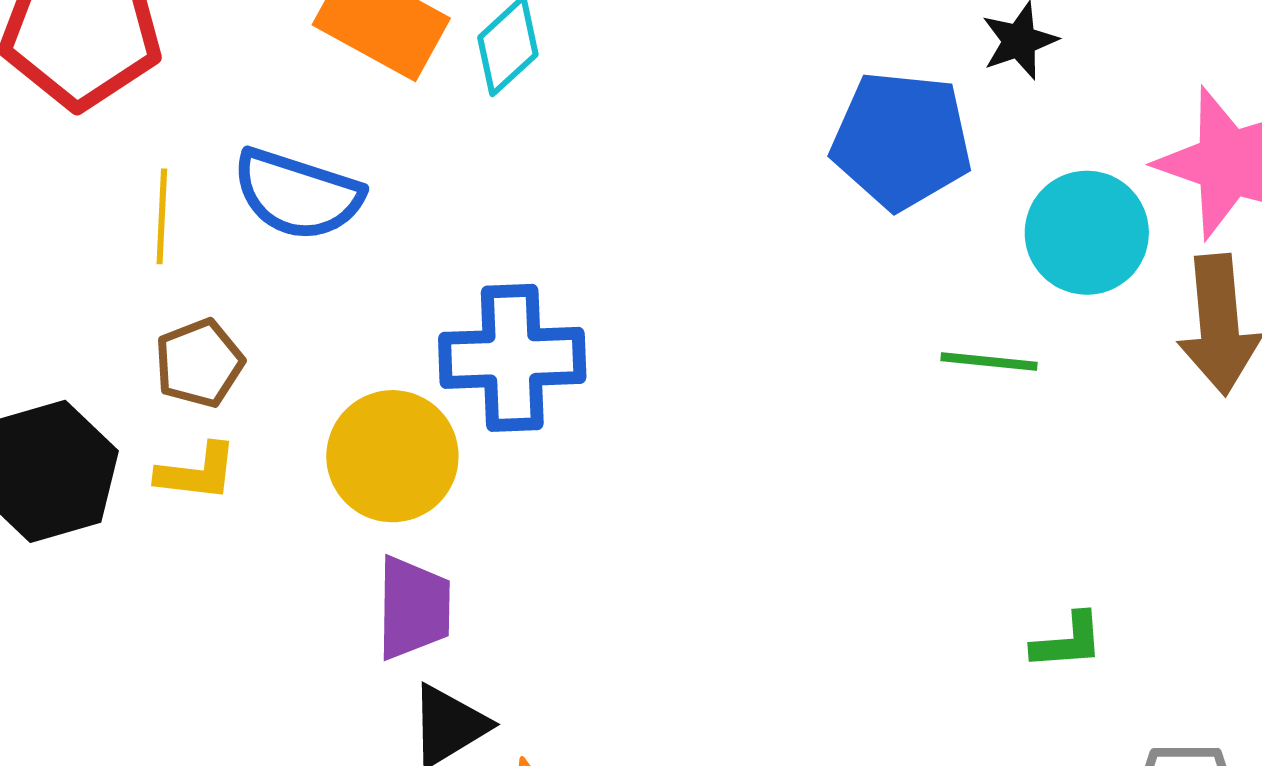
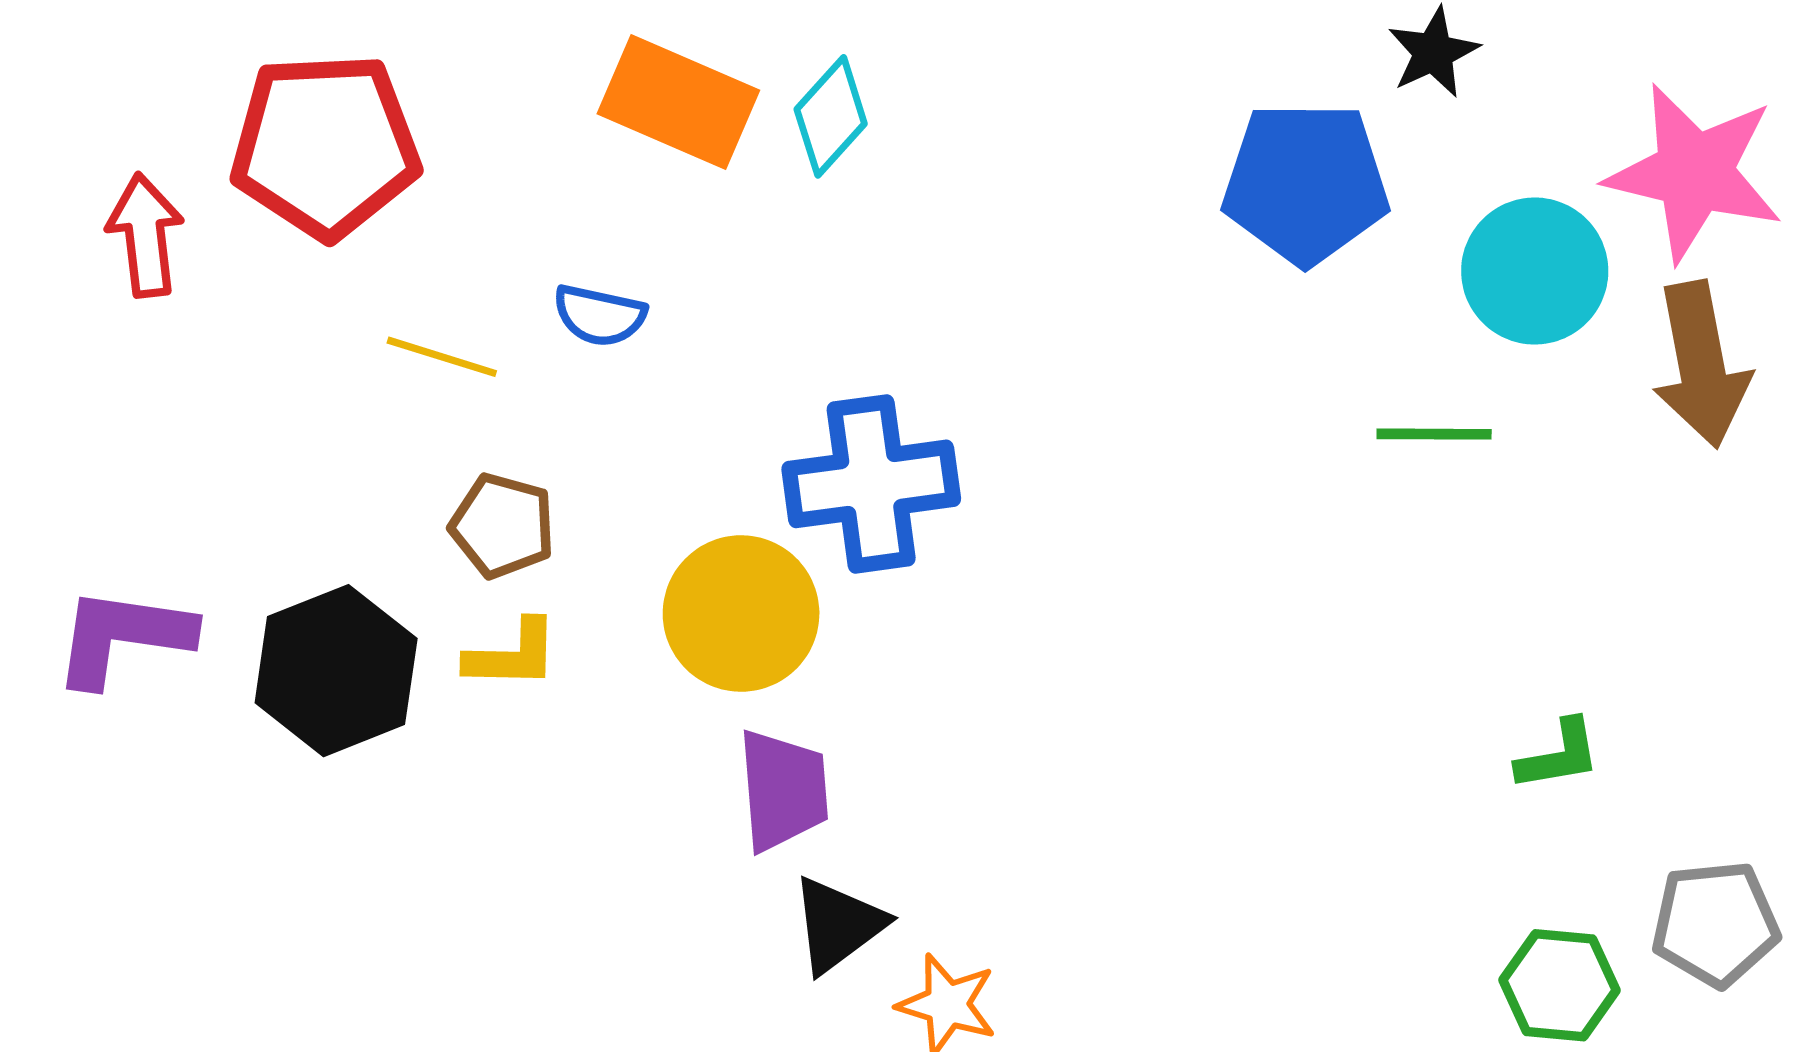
blue semicircle: (298, 194) -> (599, 315), size x0.6
yellow line: (162, 216) -> (442, 357), turned -70
brown pentagon: (199, 363) -> (503, 526), turned -30

